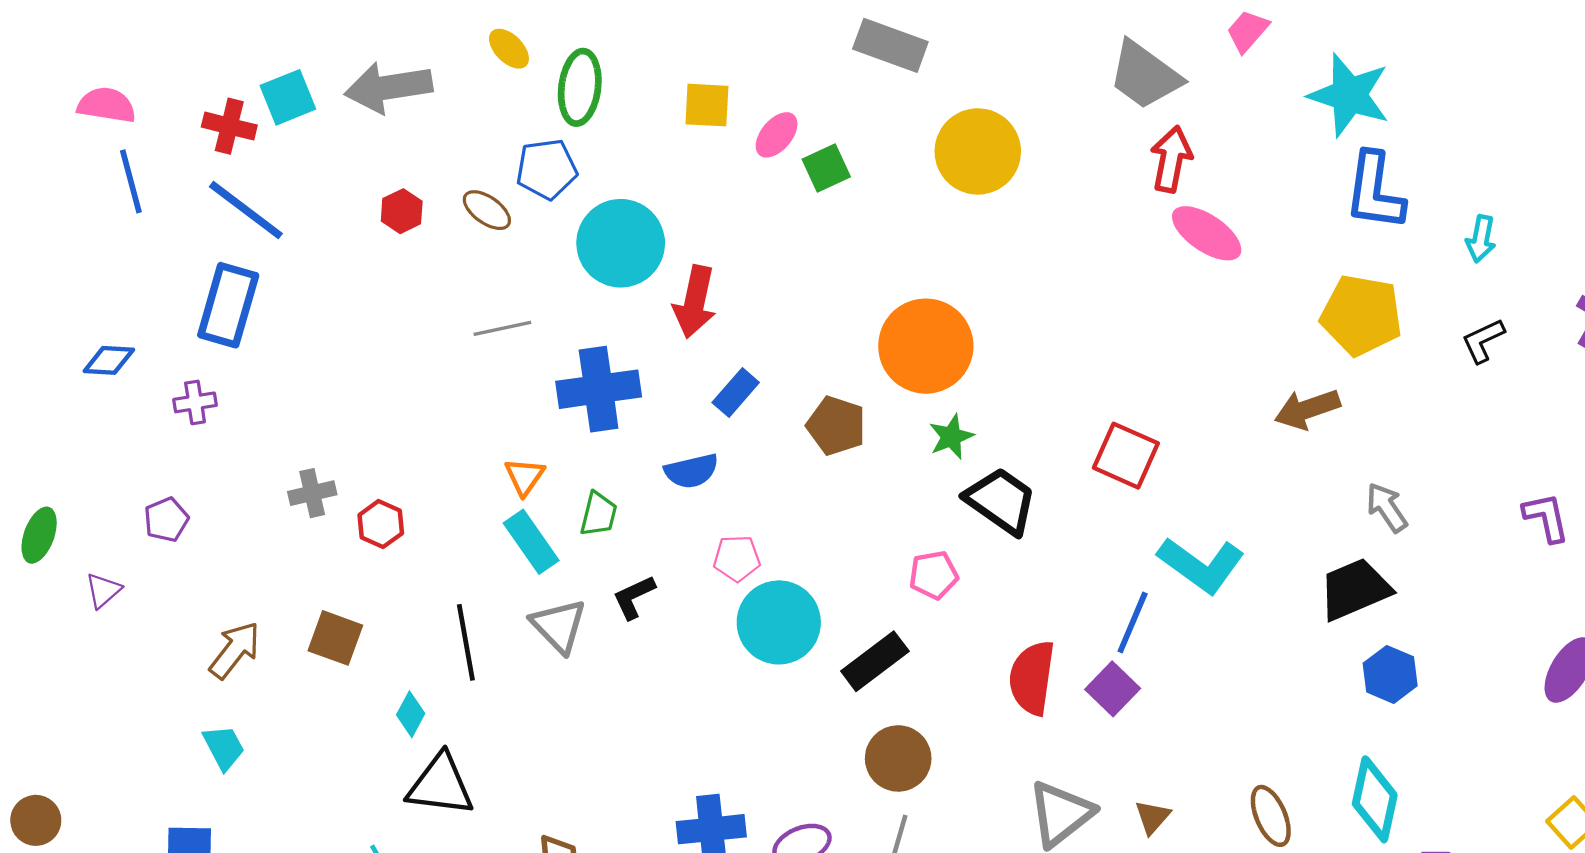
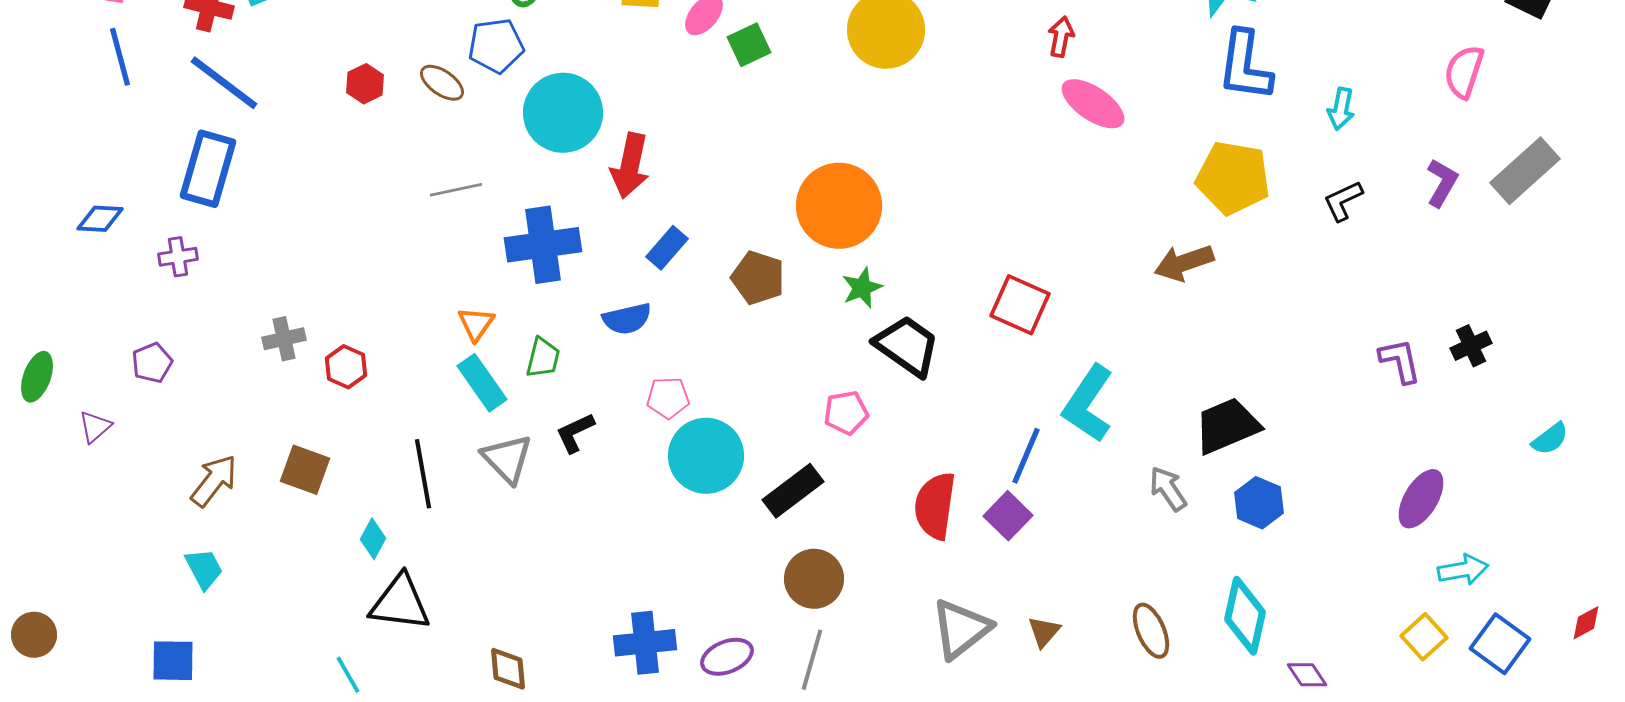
red arrow: (1171, 159) -> (1061, 37), size x0.7
gray arrow: (1387, 507) -> (1168, 489), moved
cyan L-shape: (1201, 565) -> (1088, 404), turned 88

